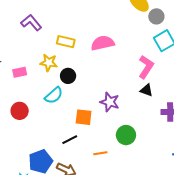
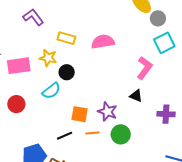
pink rectangle: (20, 72) -> (19, 66), size x1.6
black triangle: (146, 90) -> (136, 96), moved
purple star: (110, 102) -> (107, 112), moved
orange line: (100, 153) -> (92, 133), moved

